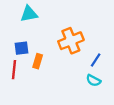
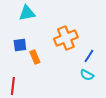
orange rectangle: (38, 61) -> (35, 57), turned -40
red line: (14, 70) -> (13, 86), moved

